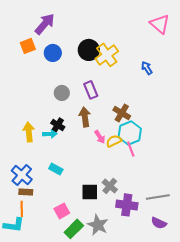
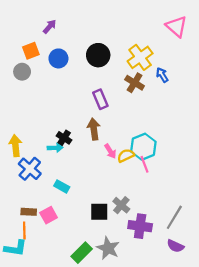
purple arrow: (45, 24) -> (50, 26), size x0.6
yellow cross: (107, 55) -> (140, 57), moved
gray circle: (62, 93) -> (22, 72), moved
brown cross: (122, 113) -> (135, 83), moved
yellow arrow: (29, 132) -> (15, 146), moved
blue cross: (22, 175) -> (30, 169), moved
gray line: (158, 197) -> (174, 217), turned -50
pink square: (62, 211) -> (49, 215), moved

